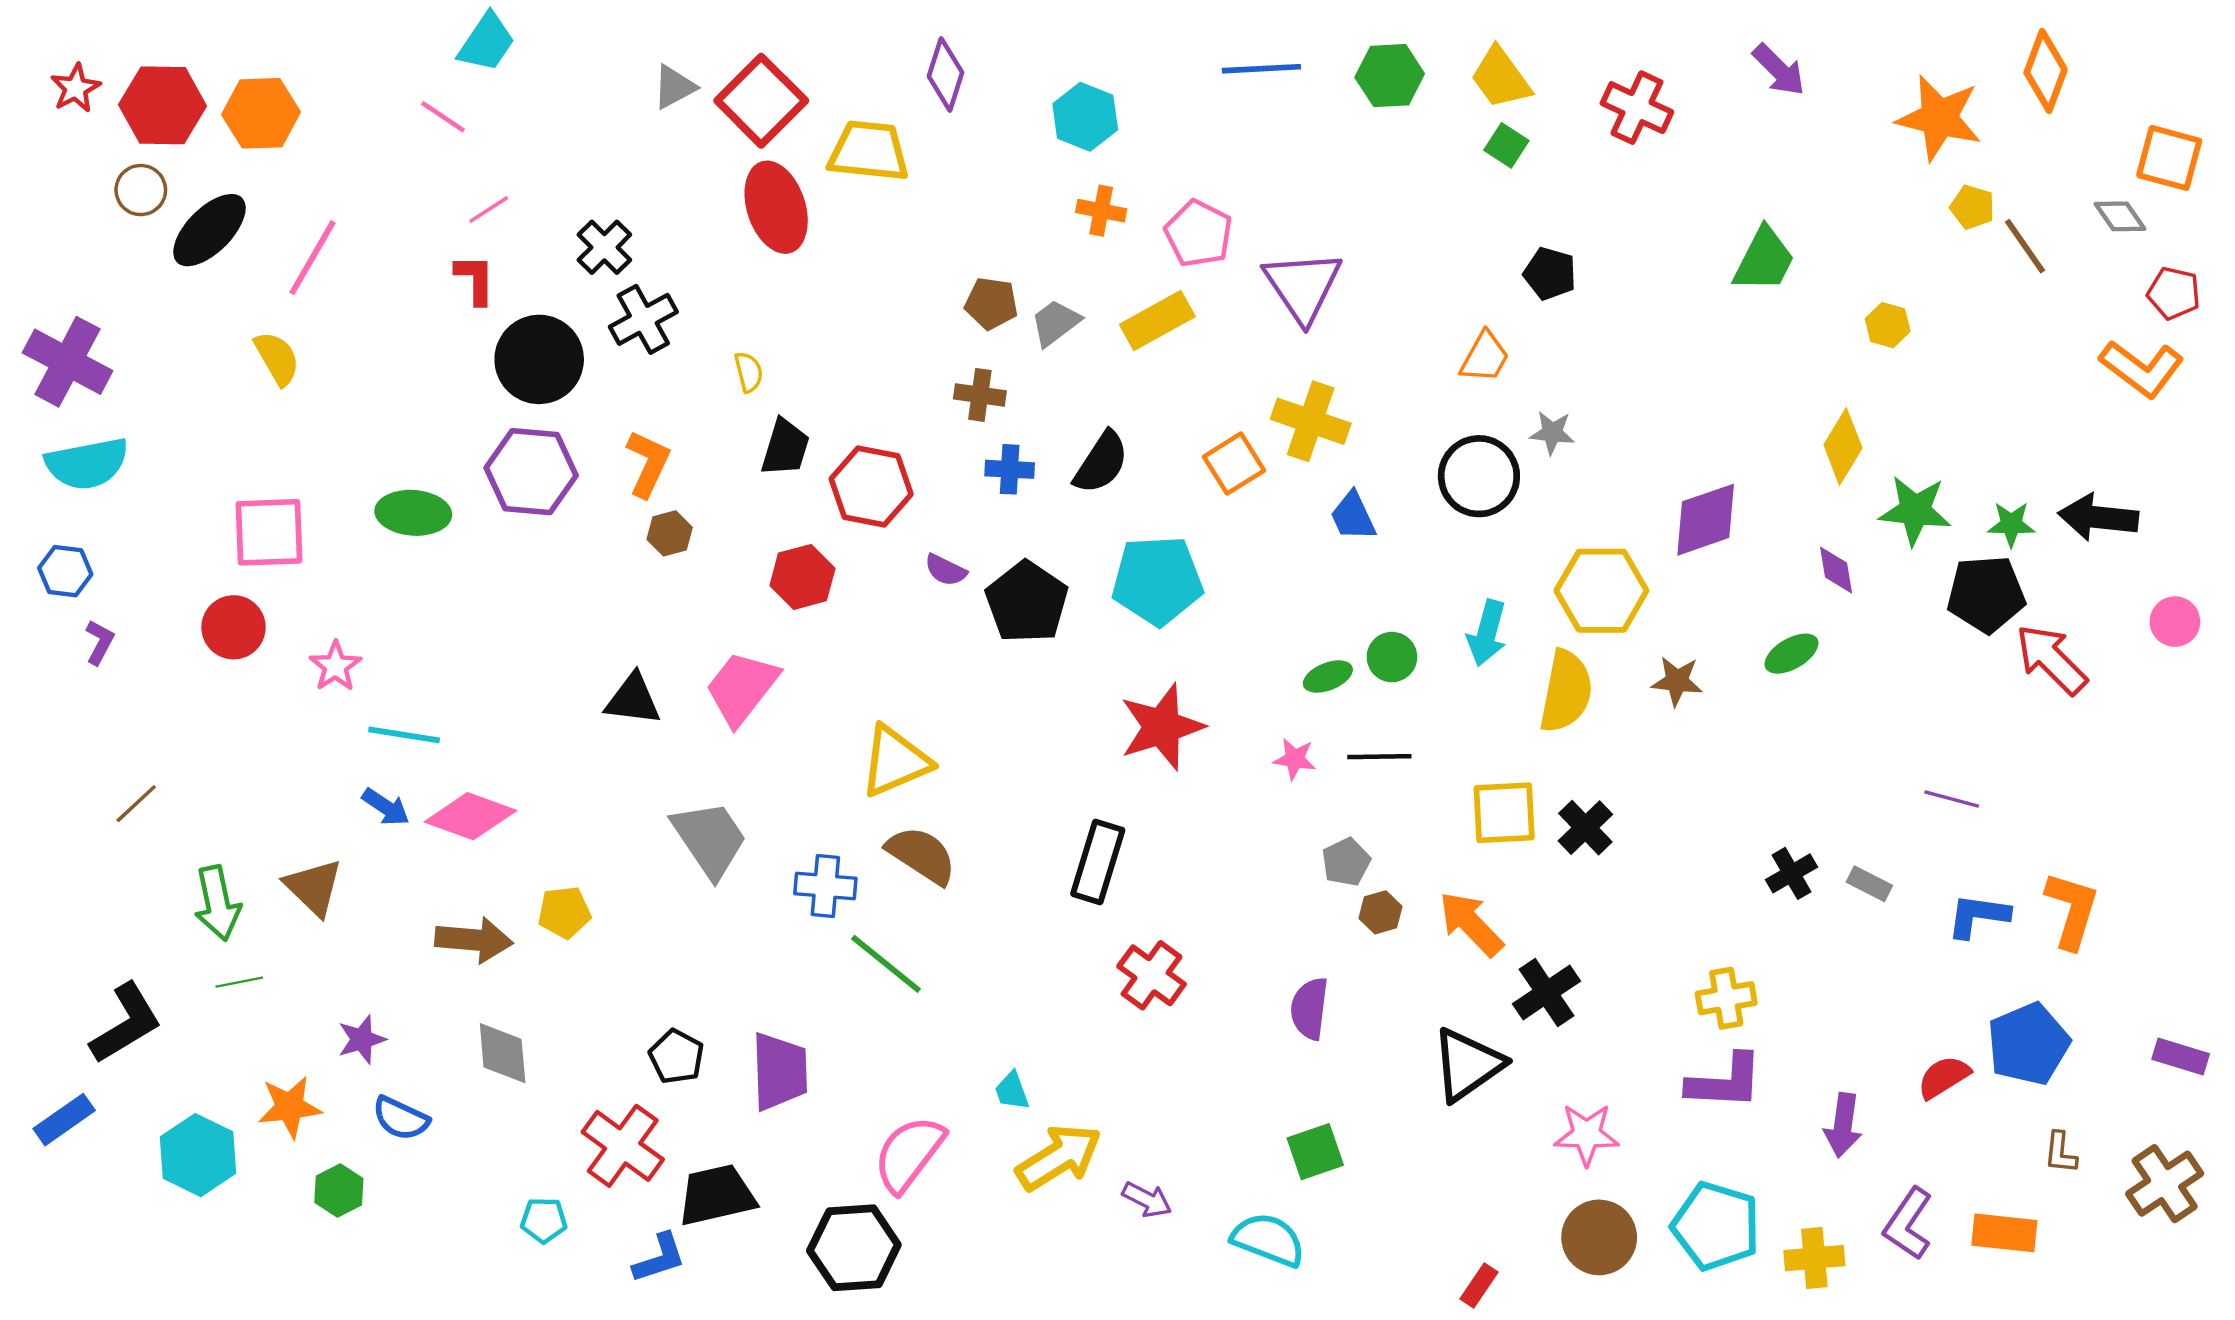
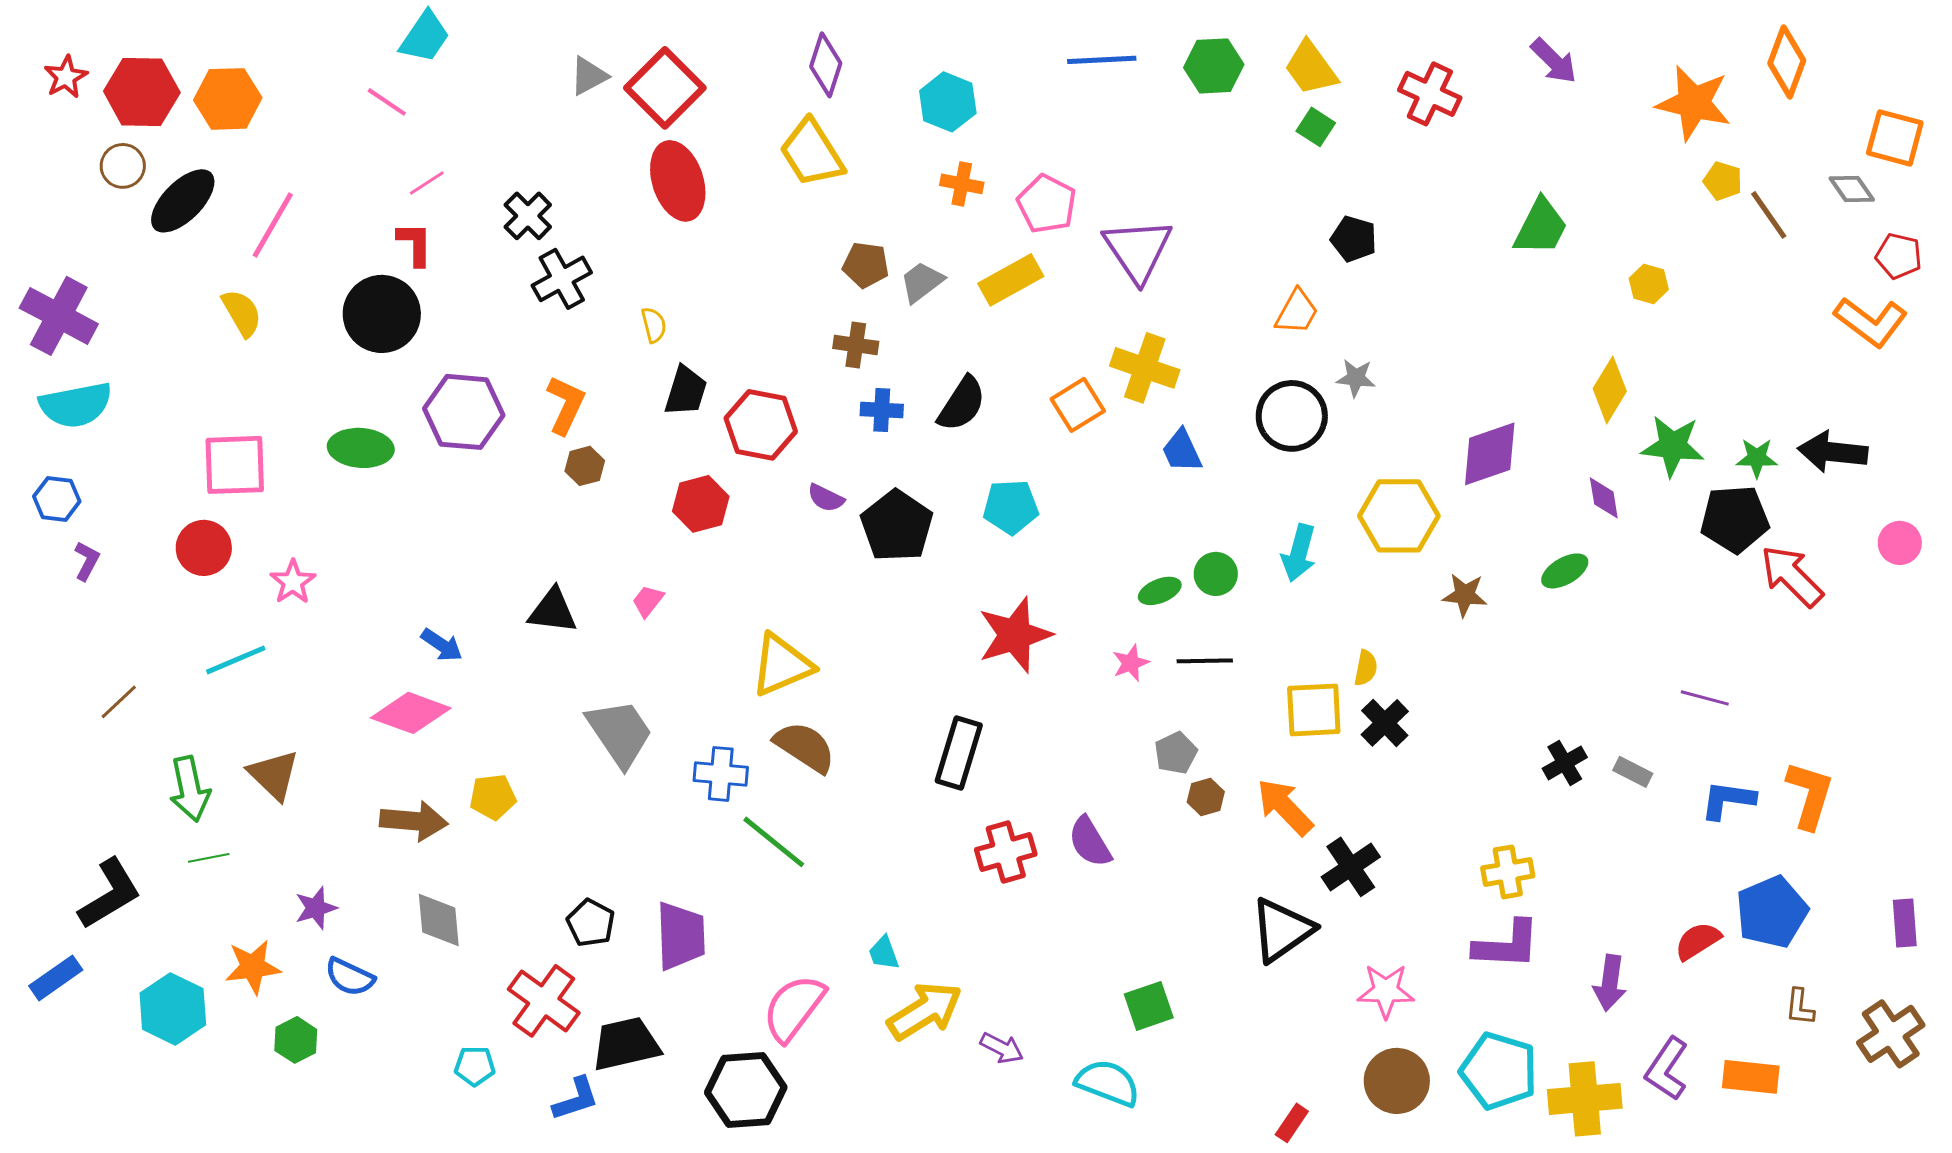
yellow trapezoid: (869, 151) -> (812, 153), moved, turned -128
black circle: (539, 359) -> (382, 314), moved
cyan pentagon: (1157, 580) -> (1011, 507), size x0.7
pink trapezoid: (742, 688) -> (648, 601), size x0.5
yellow semicircle: (1566, 691) -> (1366, 668), moved, size x0.5
cyan line: (404, 735) -> (236, 660), moved, turned -32
pink star: (1295, 759) -> (1131, 663), turned -30
blue arrow: (386, 807) -> (442, 645), moved
red cross: (1152, 975) -> (1006, 852), turned 38
purple semicircle: (1310, 1008) -> (1090, 842), moved, turned -38
purple rectangle: (2181, 1057) -> (1905, 923), turned 69
yellow cross: (1814, 1258) -> (1585, 1099), size x1.4

